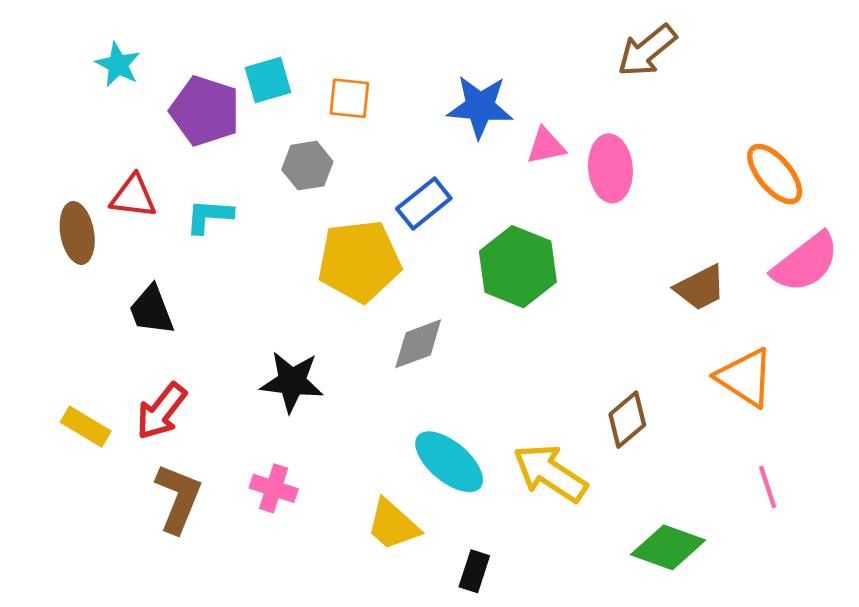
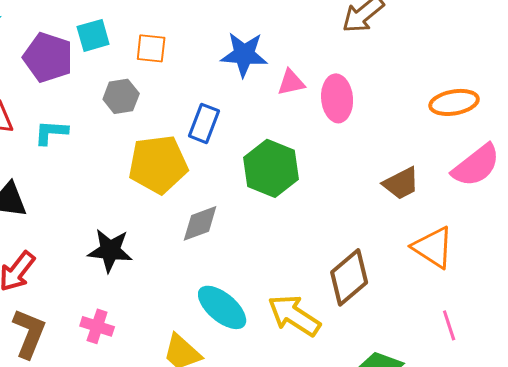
orange ellipse: (775, 174) -> (454, 102), turned -60
blue rectangle: (424, 203) -> (204, 123), turned -30
brown diamond: (627, 420) -> (349, 277), size x1.4

